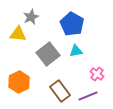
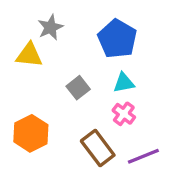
gray square: (48, 54) -> (78, 88), size x0.6
pink cross: (97, 74) -> (124, 114), moved

